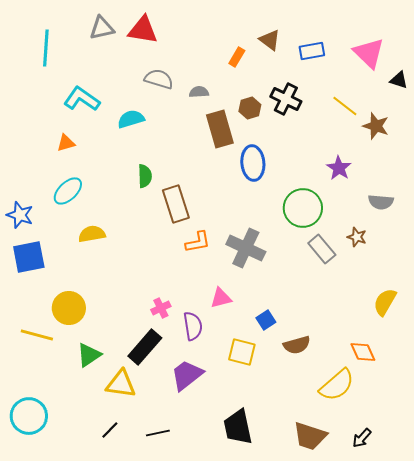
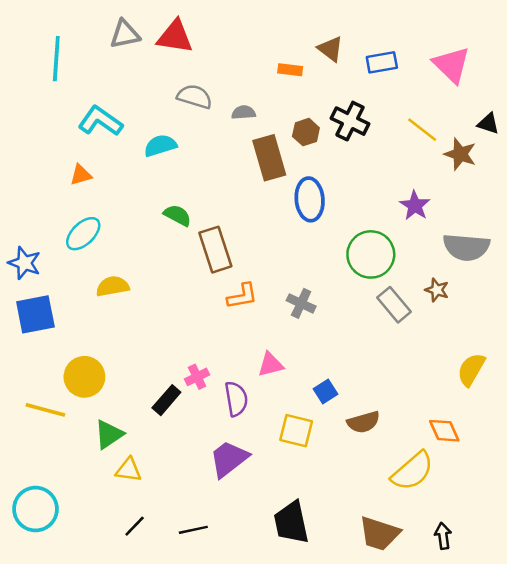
orange rectangle: (237, 57) -> (290, 70), turned 66
black triangle: (399, 80) -> (488, 124), moved
green semicircle: (145, 176) -> (177, 215), turned -60
gray semicircle: (381, 202) -> (466, 247), size x1.5
gray cross: (246, 248) -> (301, 303), size x0.6
black rectangle: (145, 347) -> (166, 400), moved, size x0.7
yellow triangle: (121, 384) -> (129, 470), moved, size x0.7
black arrow: (362, 438) -> (443, 536), turned 130

